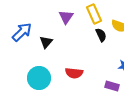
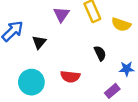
black semicircle: (101, 35) -> (100, 53), moved
purple rectangle: (112, 86) -> (112, 91), turned -56

